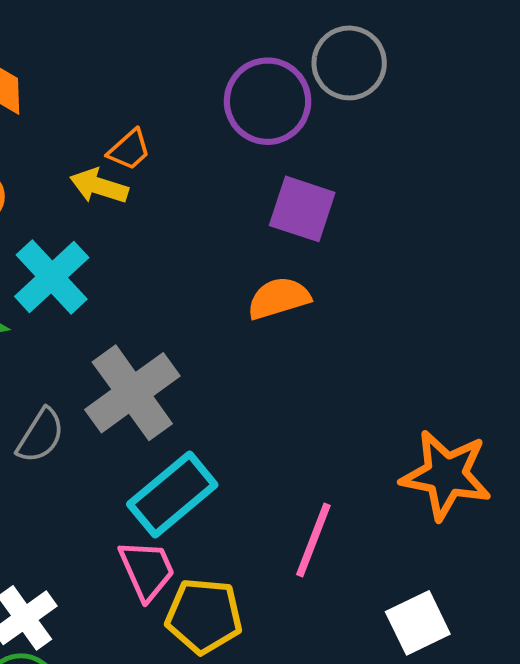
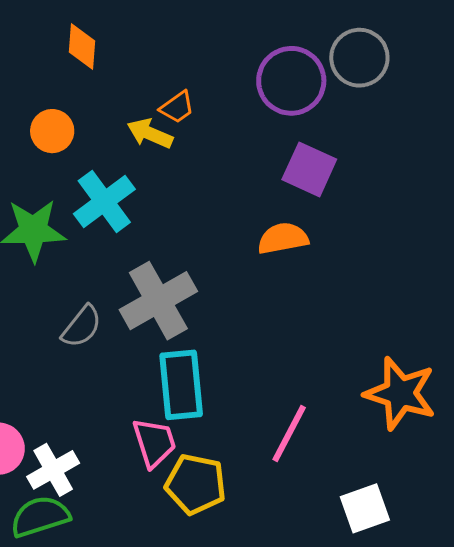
cyan rectangle: (172, 495) -> (181, 385), turned -62

